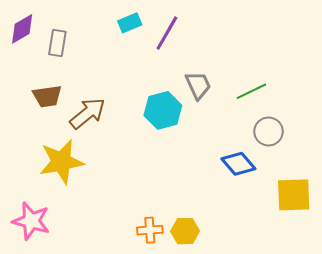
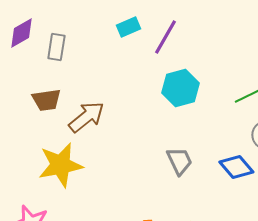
gray trapezoid: (198, 85) -> (179, 161), moved
cyan hexagon: (163, 110) -> (180, 88), moved

